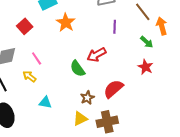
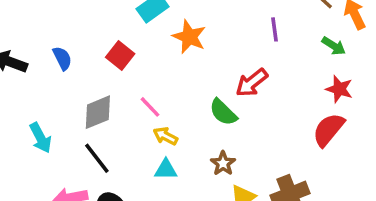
yellow arrow: (29, 76) -> (165, 136), moved
red semicircle: (113, 89) -> (328, 130), moved
brown star: (87, 98) -> (223, 163), moved
cyan triangle: (45, 102) -> (166, 170), moved

